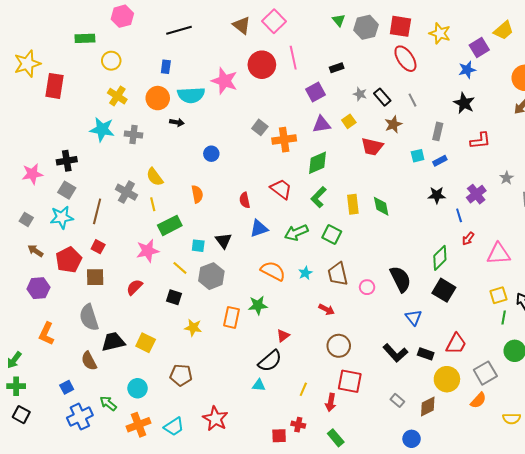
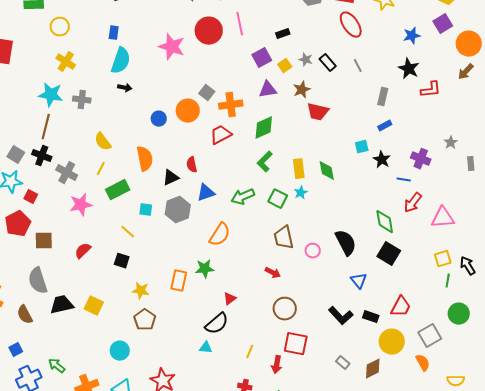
purple square: (479, 48) -> (443, 24), moved
cyan semicircle: (191, 95) -> (121, 61), moved, turned -68
orange circle: (158, 98) -> (188, 111), moved
yellow square: (349, 121) -> (285, 66), moved
brown star: (393, 124) -> (302, 90), moved
red L-shape: (480, 141) -> (431, 90), moved
cyan square: (418, 156) -> (362, 147), moved
black cross: (67, 161) -> (42, 156), moved, turned 30
red trapezoid: (281, 189) -> (221, 135), moved, turned -65
gray cross: (126, 192) -> (67, 173), moved
orange semicircle: (197, 194) -> (145, 159), size x1.4
purple cross: (476, 194) -> (421, 159), turned -30
black star: (437, 195) -> (382, 160), turned 30
yellow line: (153, 204) -> (101, 169), turned 40
brown line: (97, 211) -> (46, 127), moved
blue line: (459, 215) -> (404, 180), turned -64
red arrow: (468, 239) -> (413, 203), size x1.5
black triangle: (223, 241) -> (171, 178), moved, turned 42
red square: (98, 247) -> (31, 197), moved
pink star: (148, 251) -> (81, 205), moved
green diamond: (440, 258) -> (385, 222), turned -55
orange semicircle: (273, 271) -> (220, 235), turned 95
cyan star: (305, 273) -> (301, 193), moved
gray hexagon: (211, 276) -> (178, 210), moved
brown semicircle: (89, 361) -> (25, 315), moved
brown pentagon: (181, 375) -> (145, 320), moved, turned 30
cyan circle: (138, 388) -> (120, 351), moved
orange semicircle: (478, 400) -> (423, 363), turned -72

